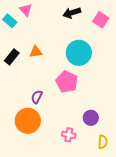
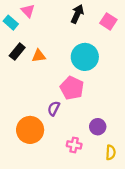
black arrow: (72, 13) -> (77, 14), turned 132
black rectangle: (12, 57) -> (17, 52), moved
purple semicircle: (37, 97) -> (54, 108), moved

